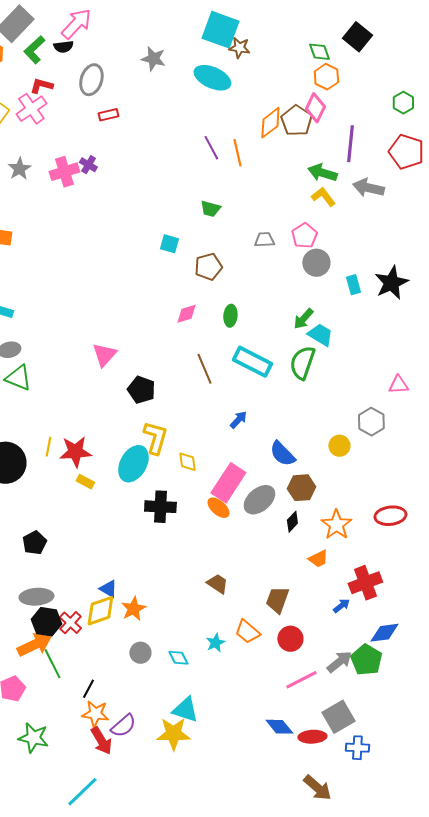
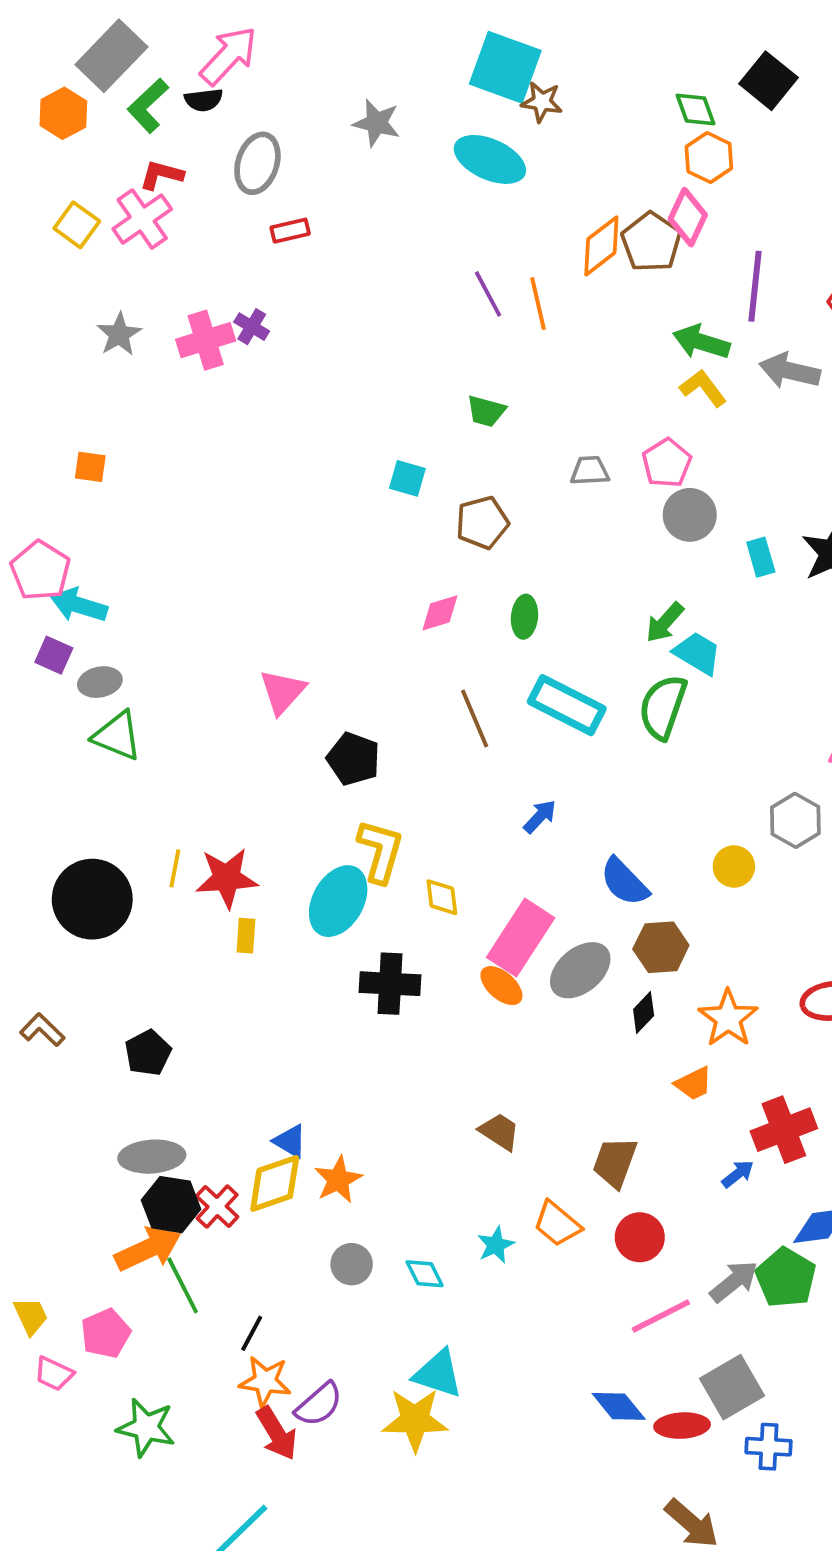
yellow rectangle: (85, 482) -> (246, 936), turned 66

